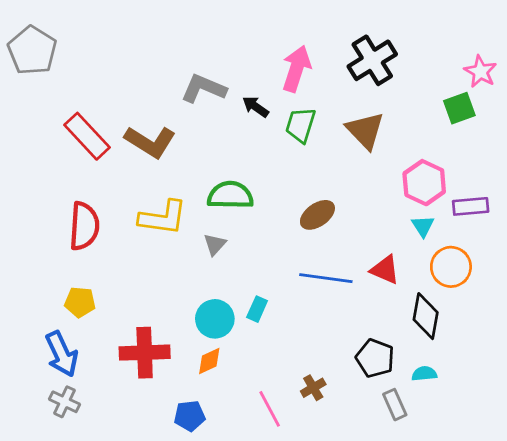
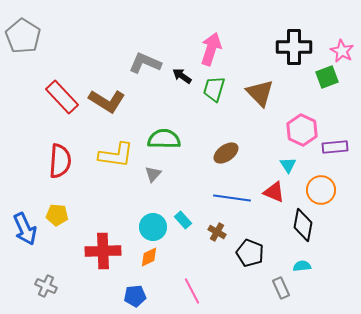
black cross: (372, 60) -> (294, 47), moved, turned 32
cyan triangle: (423, 226) -> (288, 165), moved
cyan rectangle: (257, 309) -> (183, 220), turned -66
blue arrow: (62, 354) -> (25, 229), moved
black pentagon: (375, 358) -> (250, 253), moved
brown cross: (313, 388) -> (217, 232), moved, turned -30

